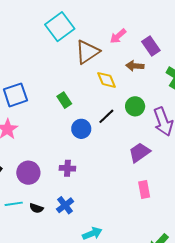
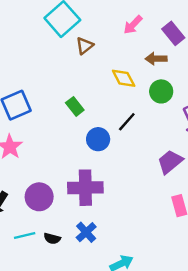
brown triangle: (87, 52) -> (85, 46), moved, size x0.6
green circle: (135, 106) -> (161, 91), moved
purple cross: (67, 168) -> (85, 188), size x1.8

